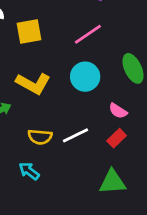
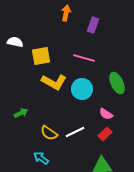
pink line: (88, 34) -> (84, 58), turned 50
yellow L-shape: (33, 83) -> (54, 82), moved
yellow semicircle: (40, 137) -> (49, 133), turned 30

